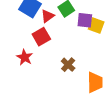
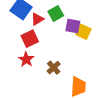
red star: (25, 57) -> (26, 59), moved

